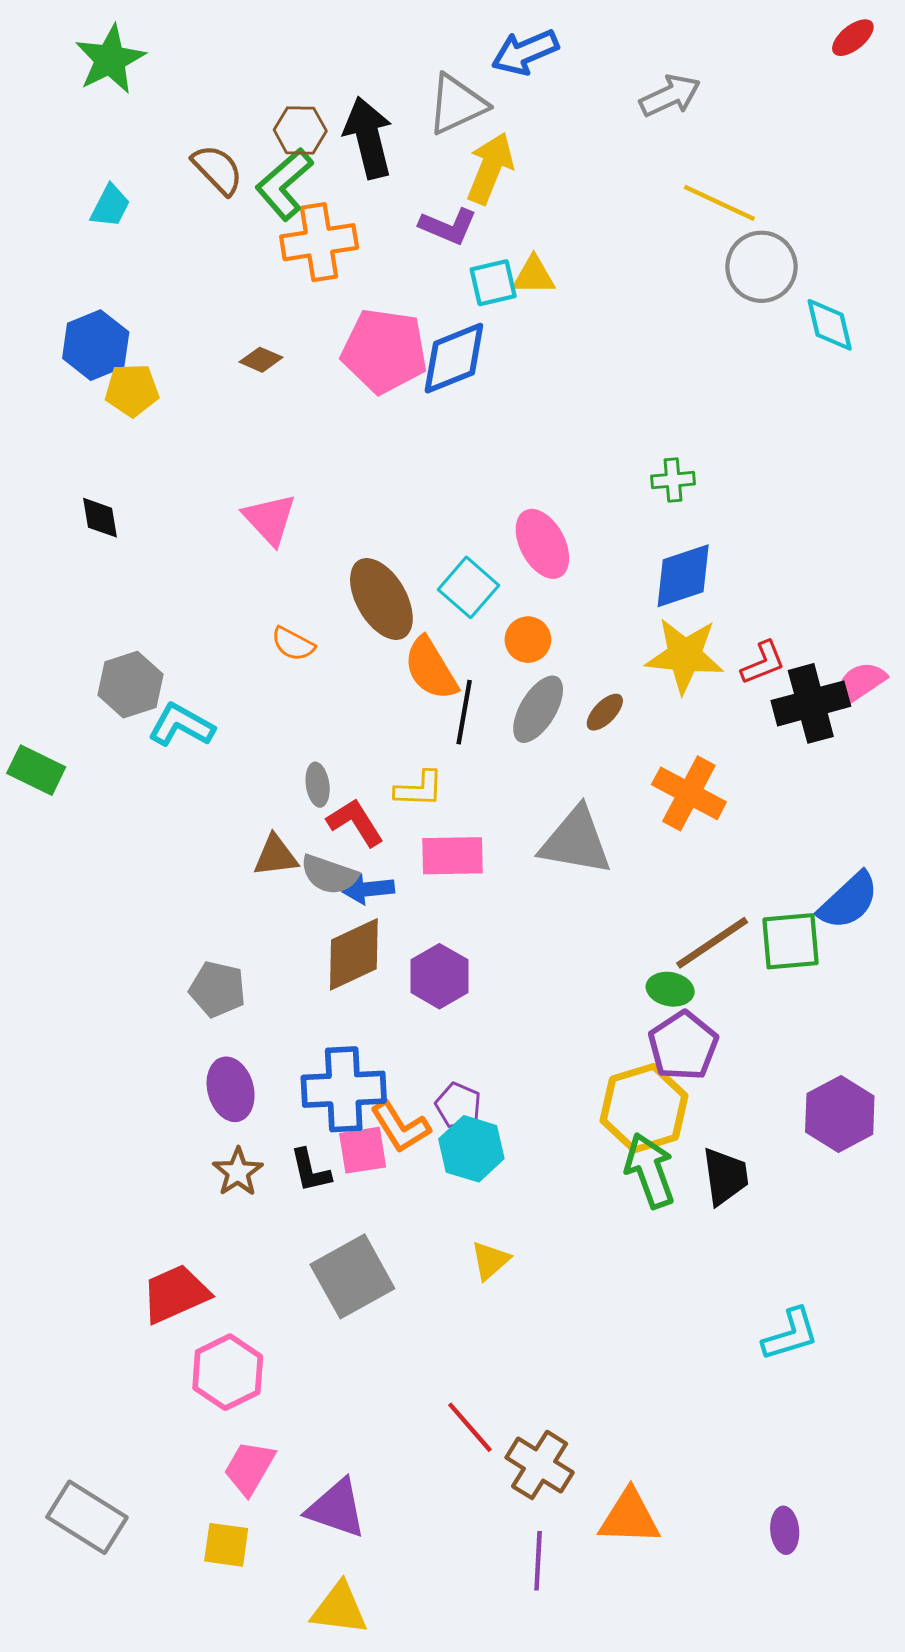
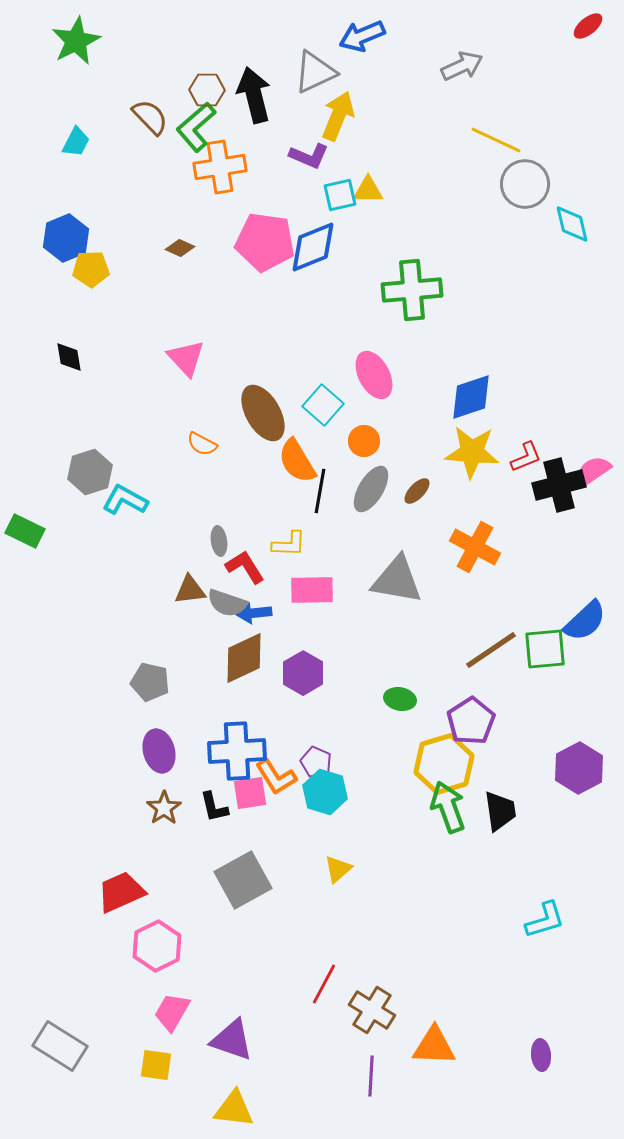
green cross: (673, 480) -> (412, 290), moved, size x2.0
green ellipse: (670, 989) -> (400, 699), moved
red line: (470, 1427) -> (324, 984), turned 69

